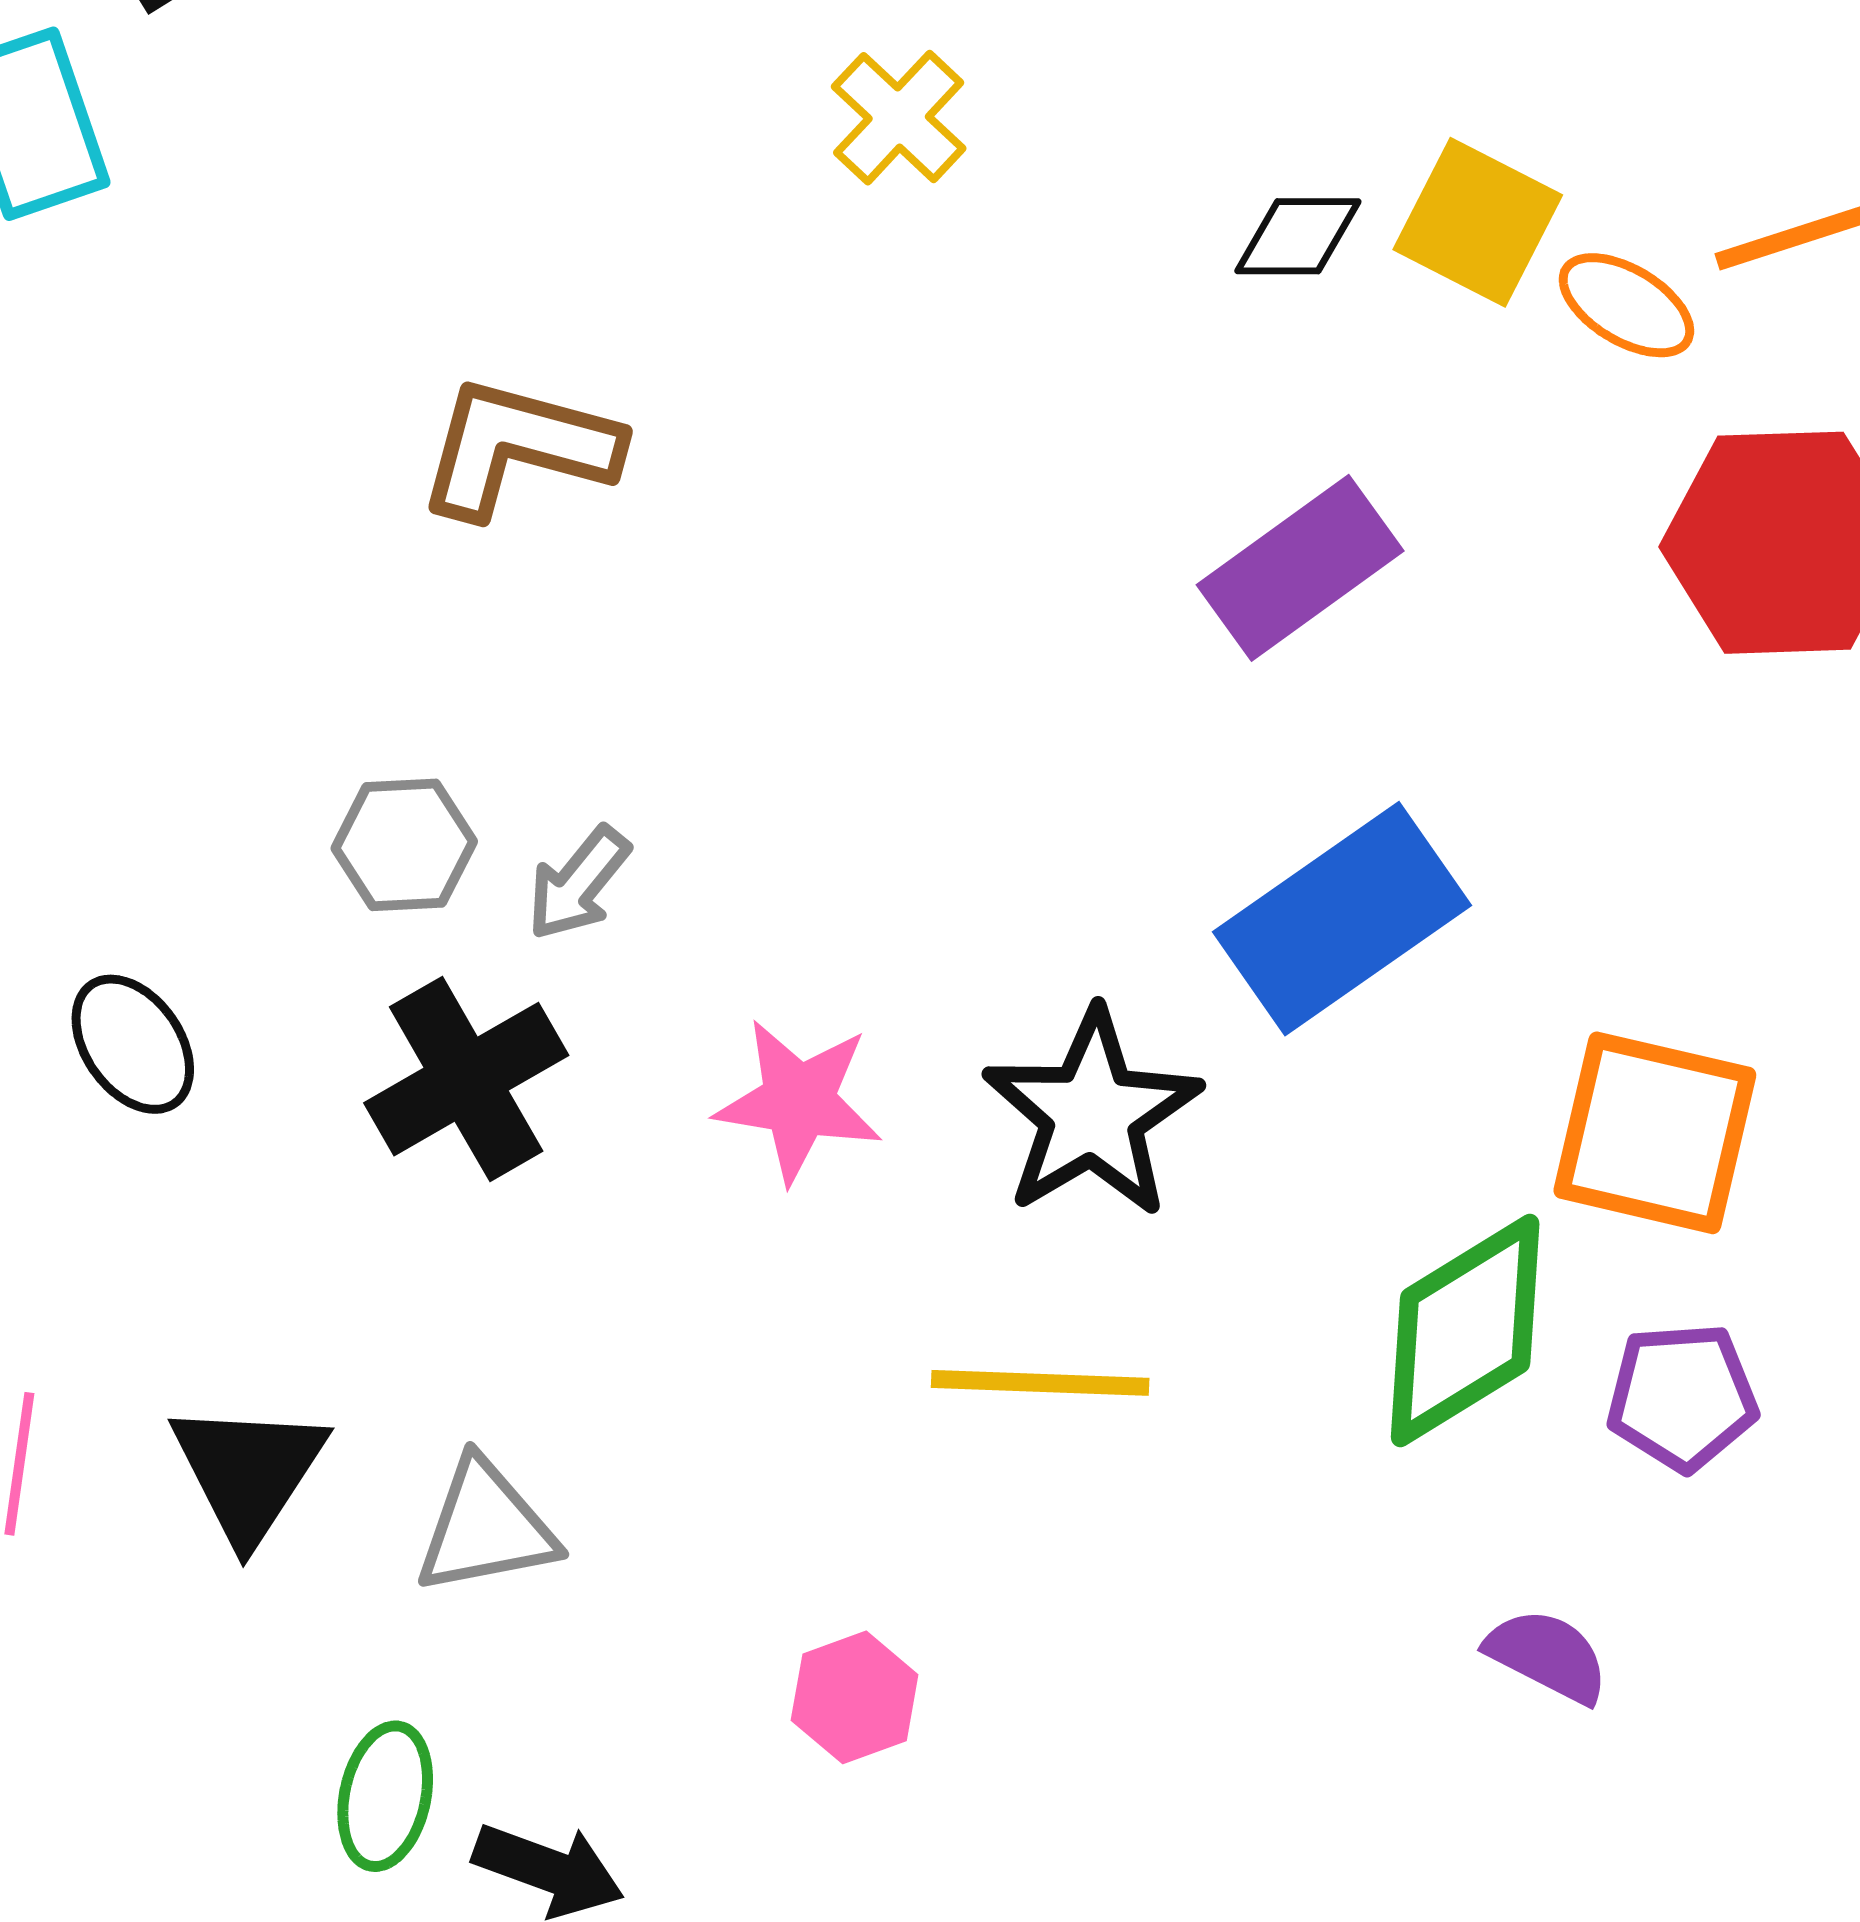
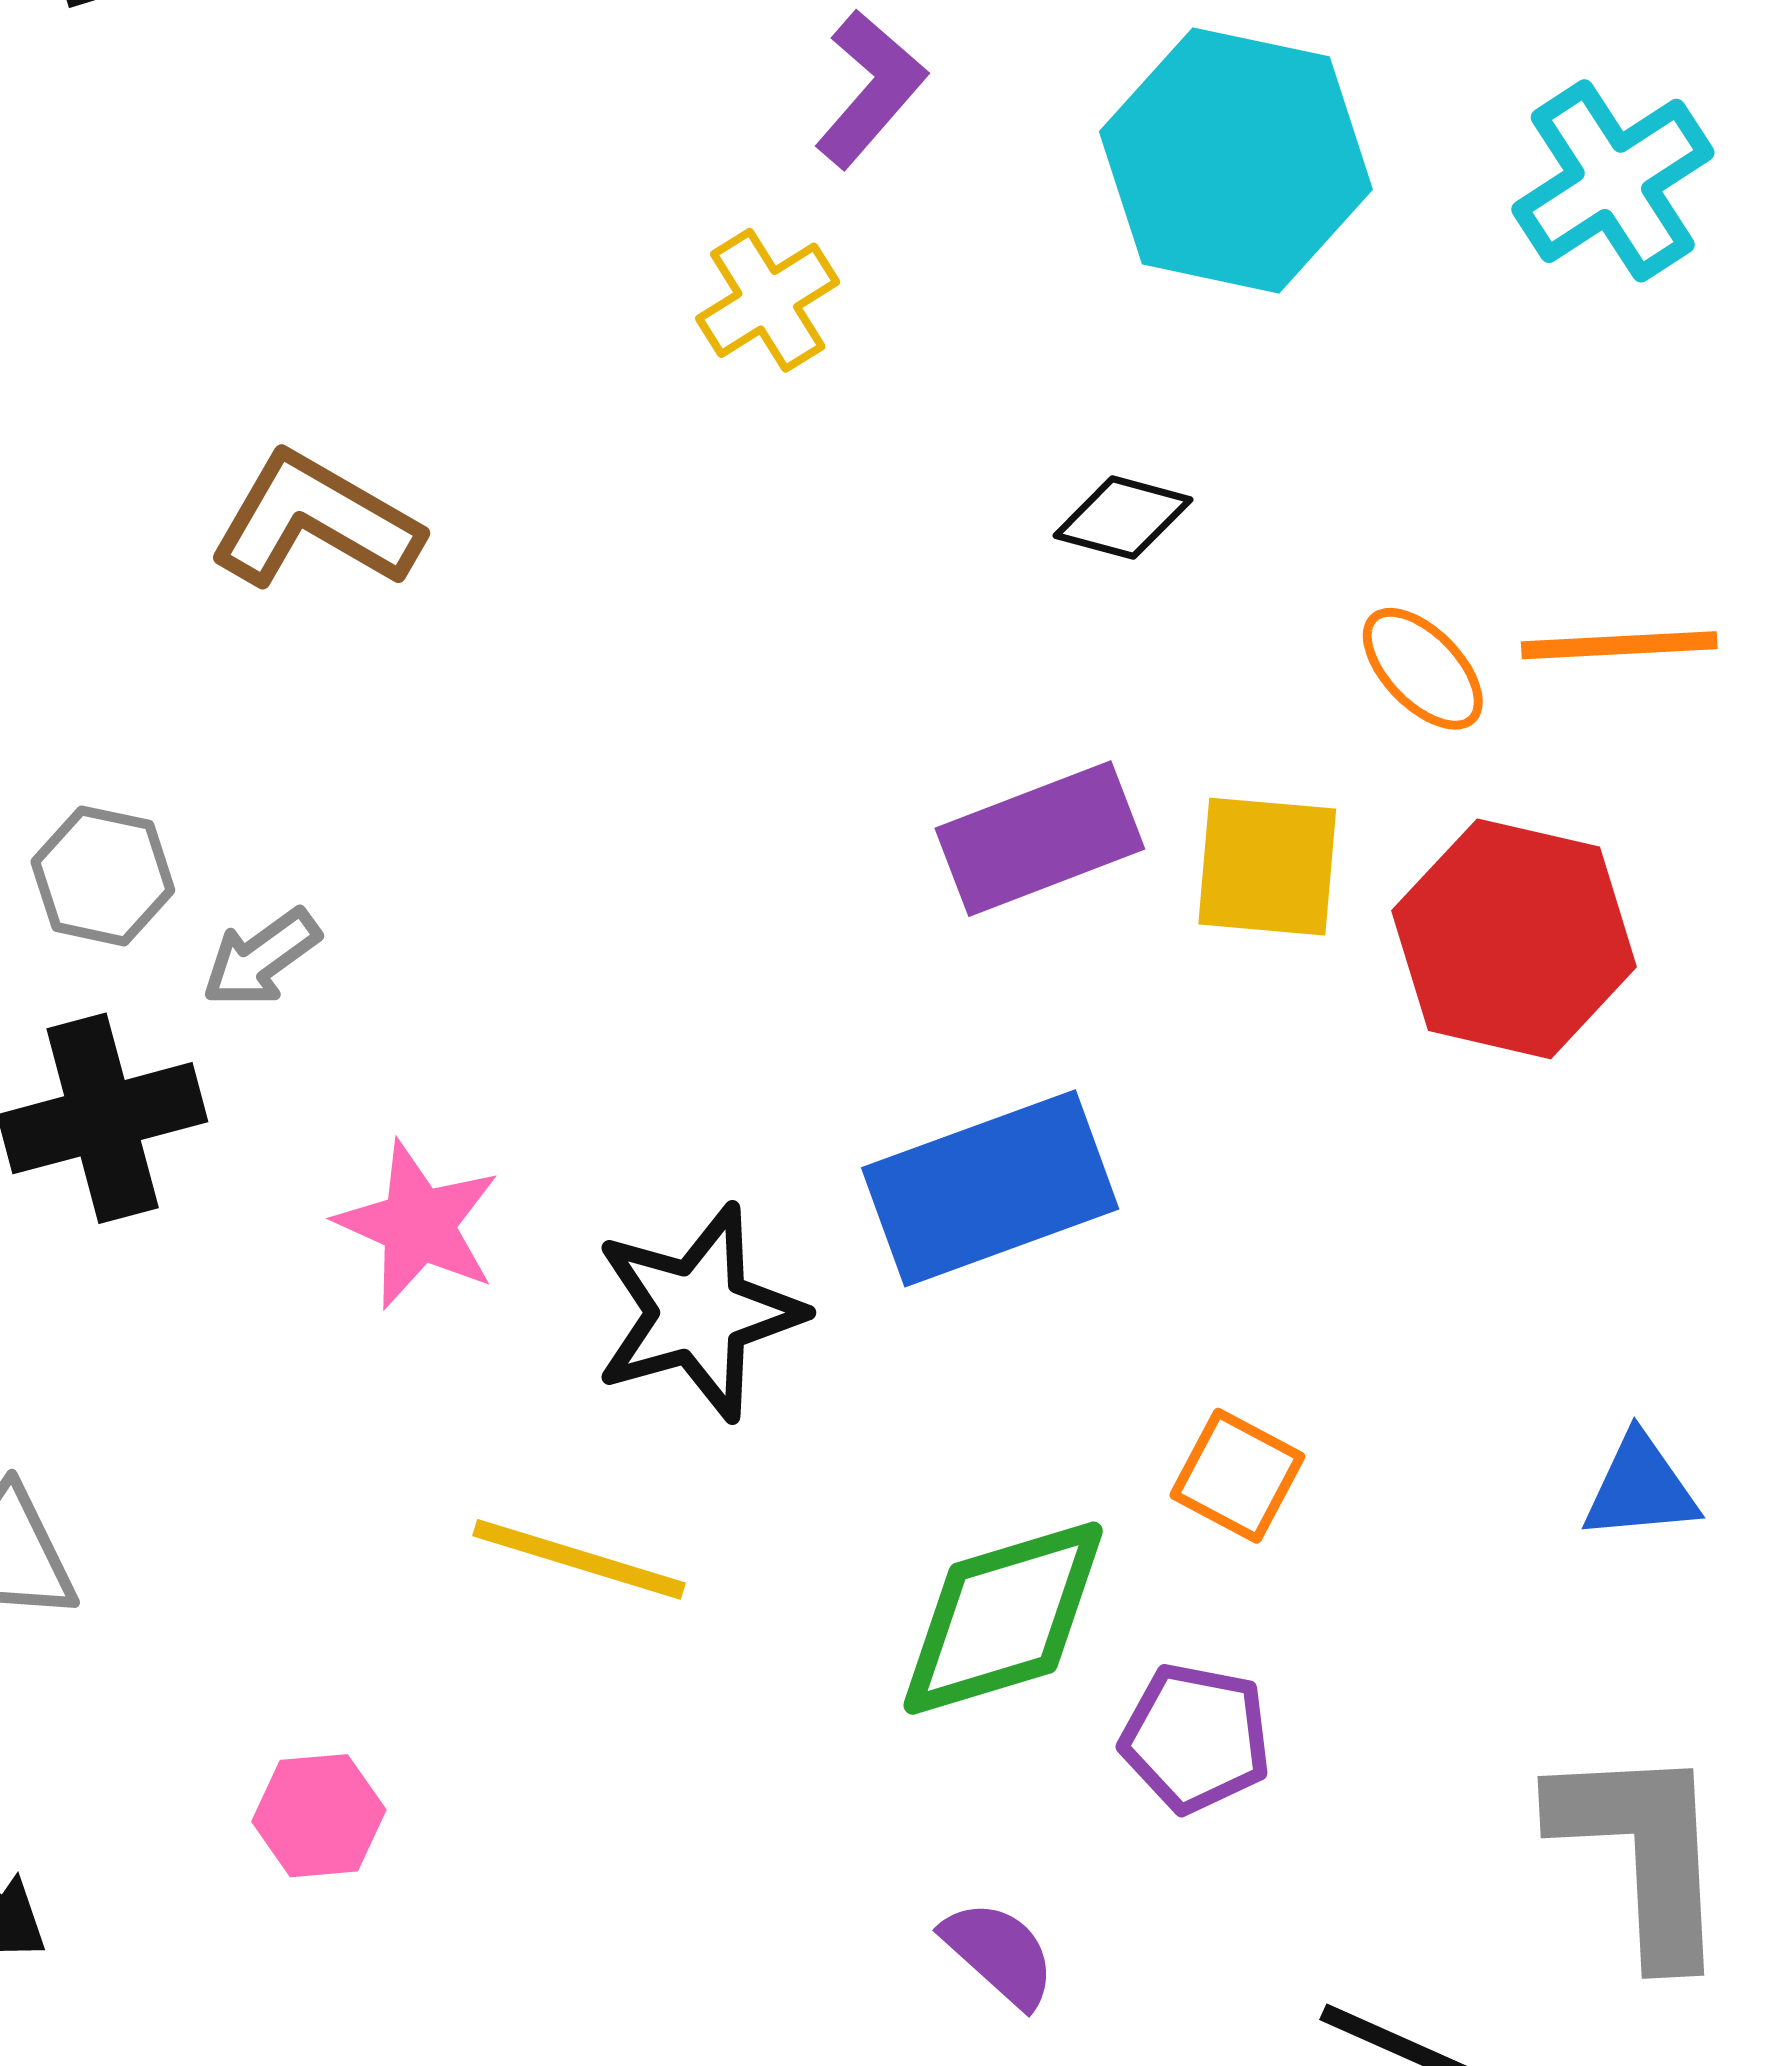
yellow square: (1478, 222) -> (1267, 867), moved, turned -37
orange square: (1655, 1133) -> (1237, 1476), size x0.6

